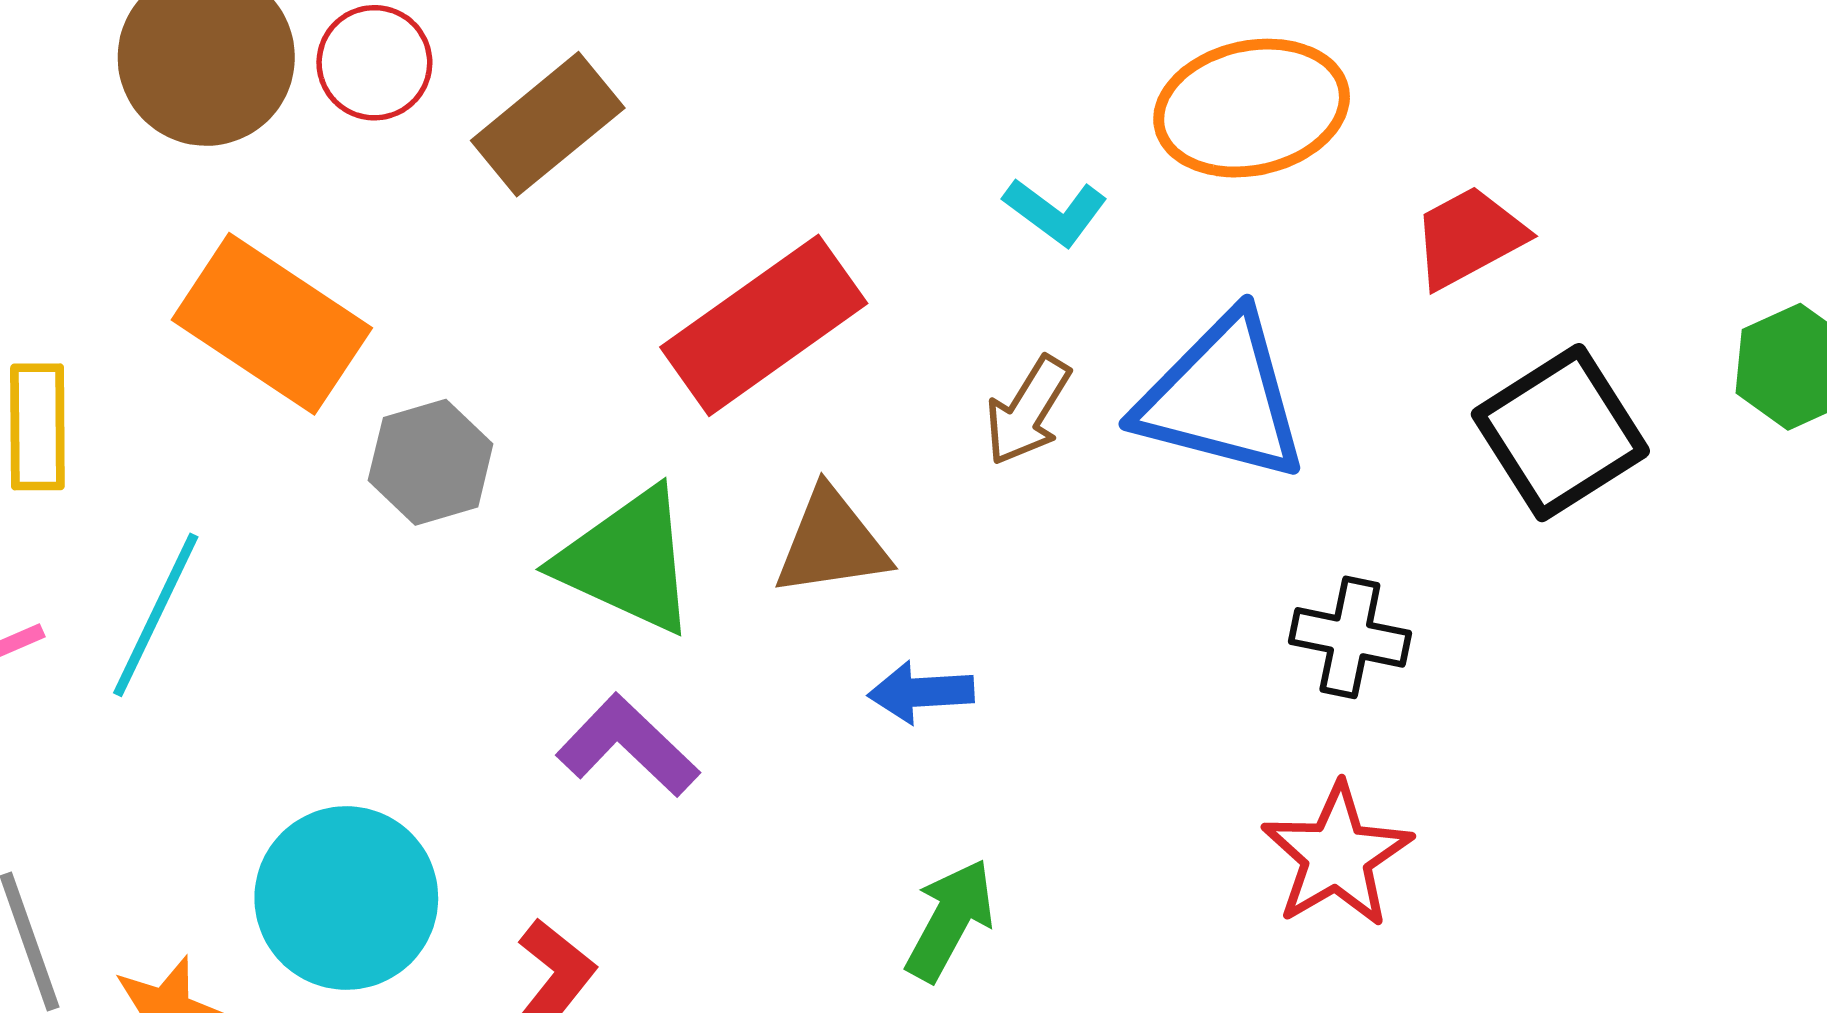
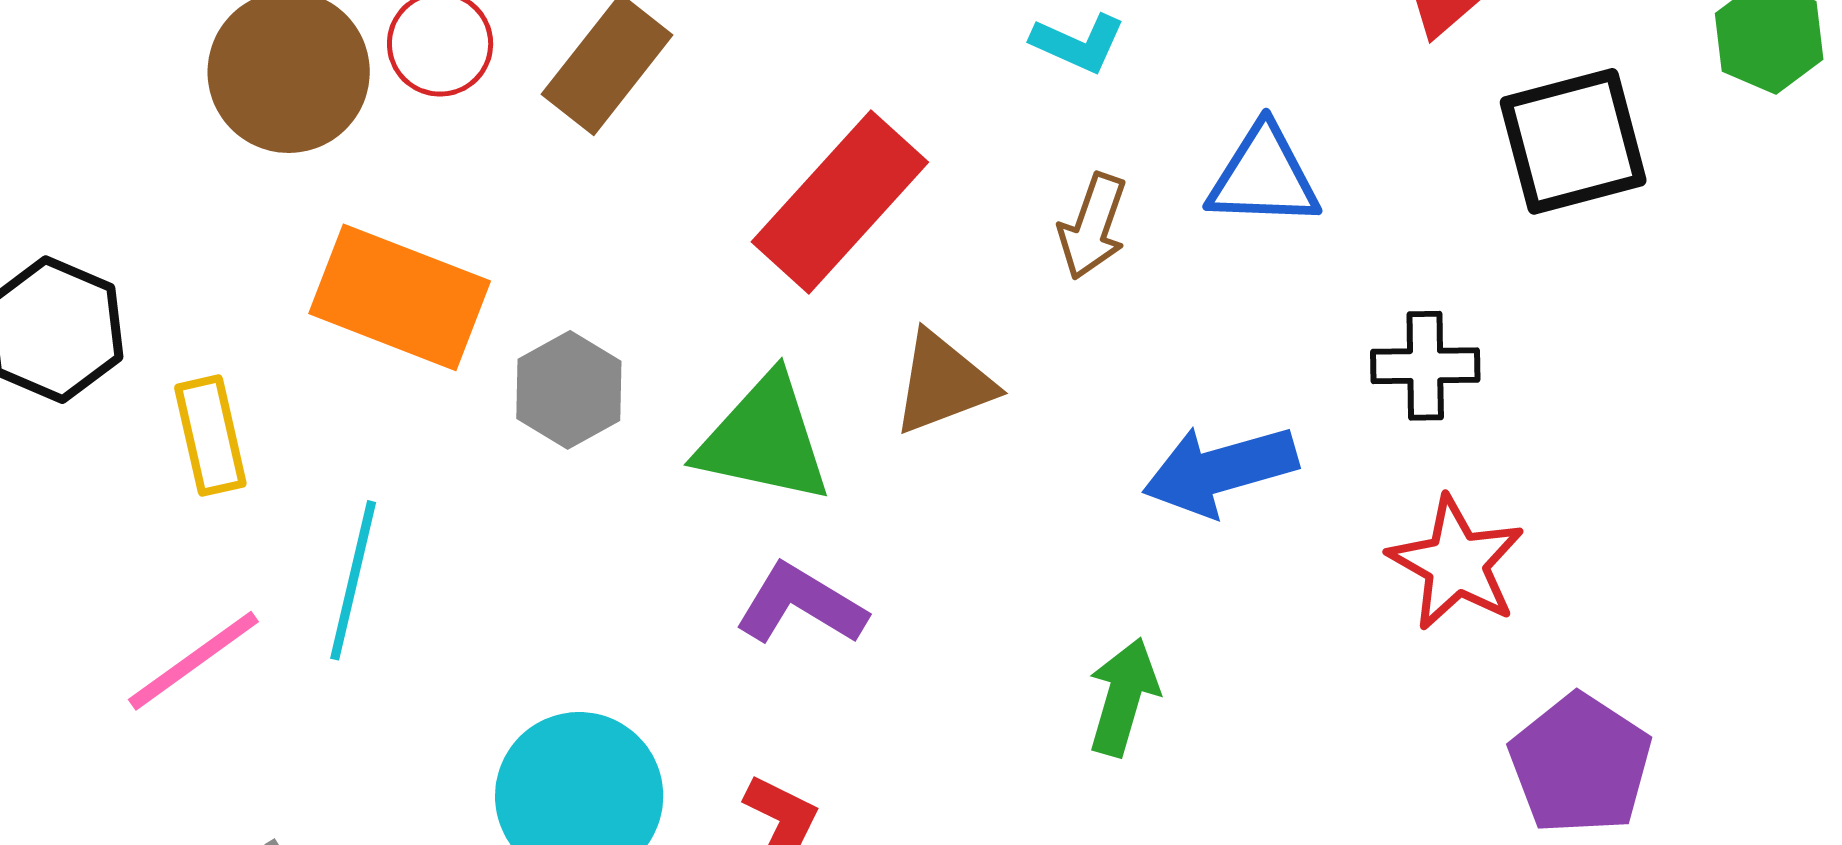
blue triangle: (1222, 398) -> (1264, 176), size x0.7
black square: (1560, 433) -> (1573, 141), turned 30
blue arrow: (921, 692) -> (1220, 470), moved, size x1.6

